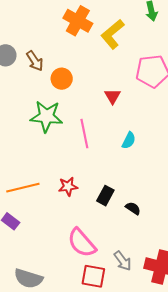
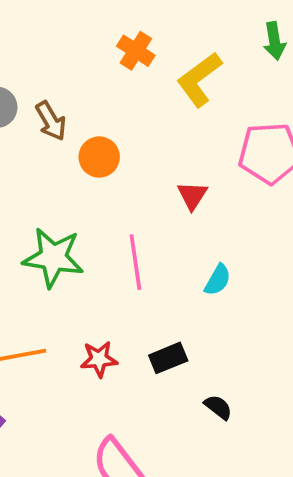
orange cross: (78, 21) -> (136, 51), size x0.7
green star: (46, 116) -> (53, 258), moved
black rectangle: (105, 196) -> (168, 358), moved, turned 36

